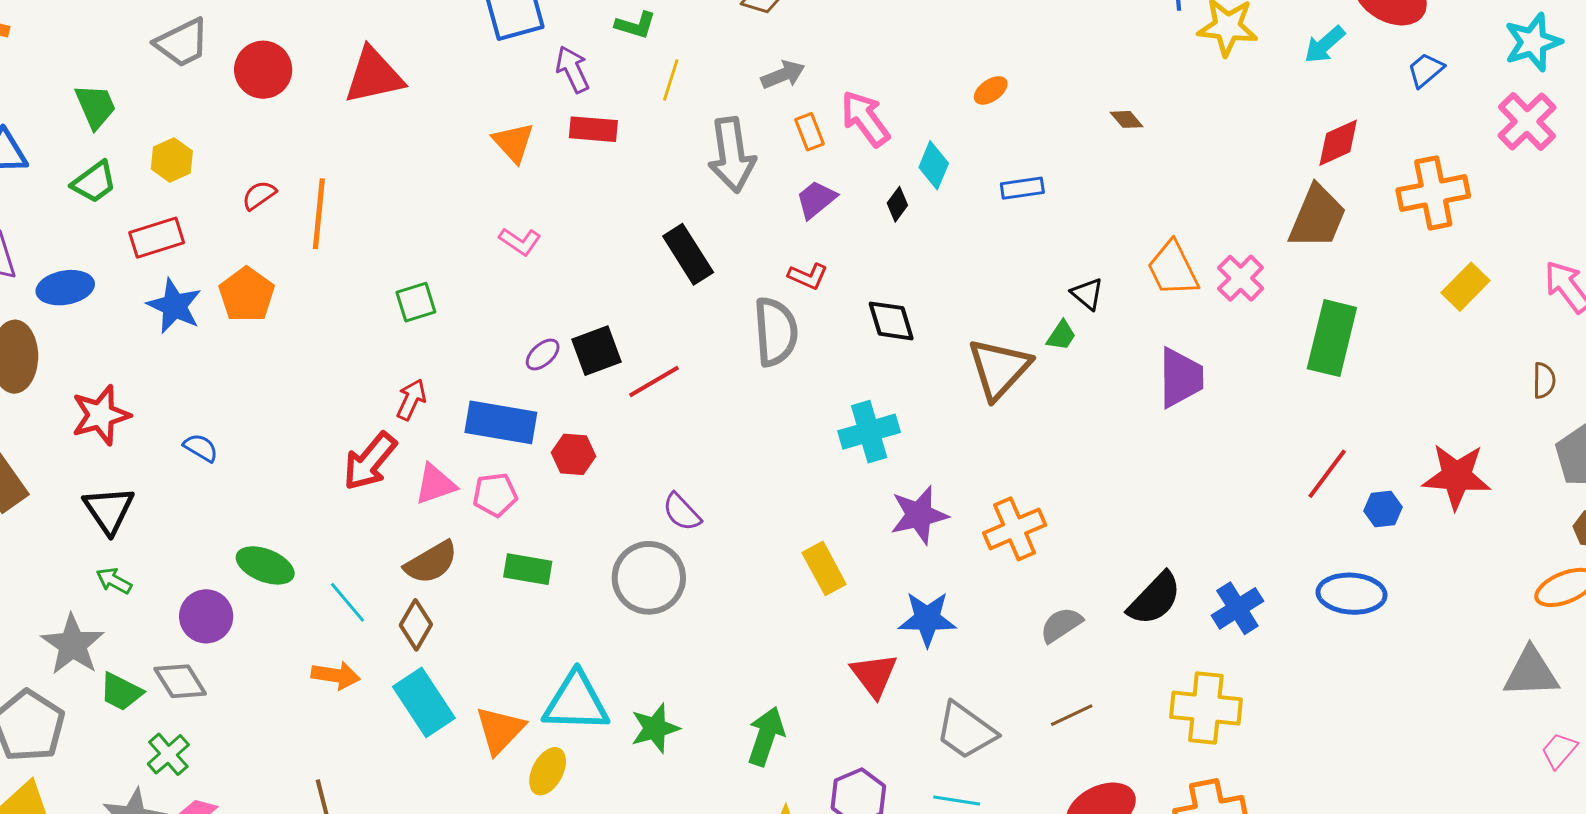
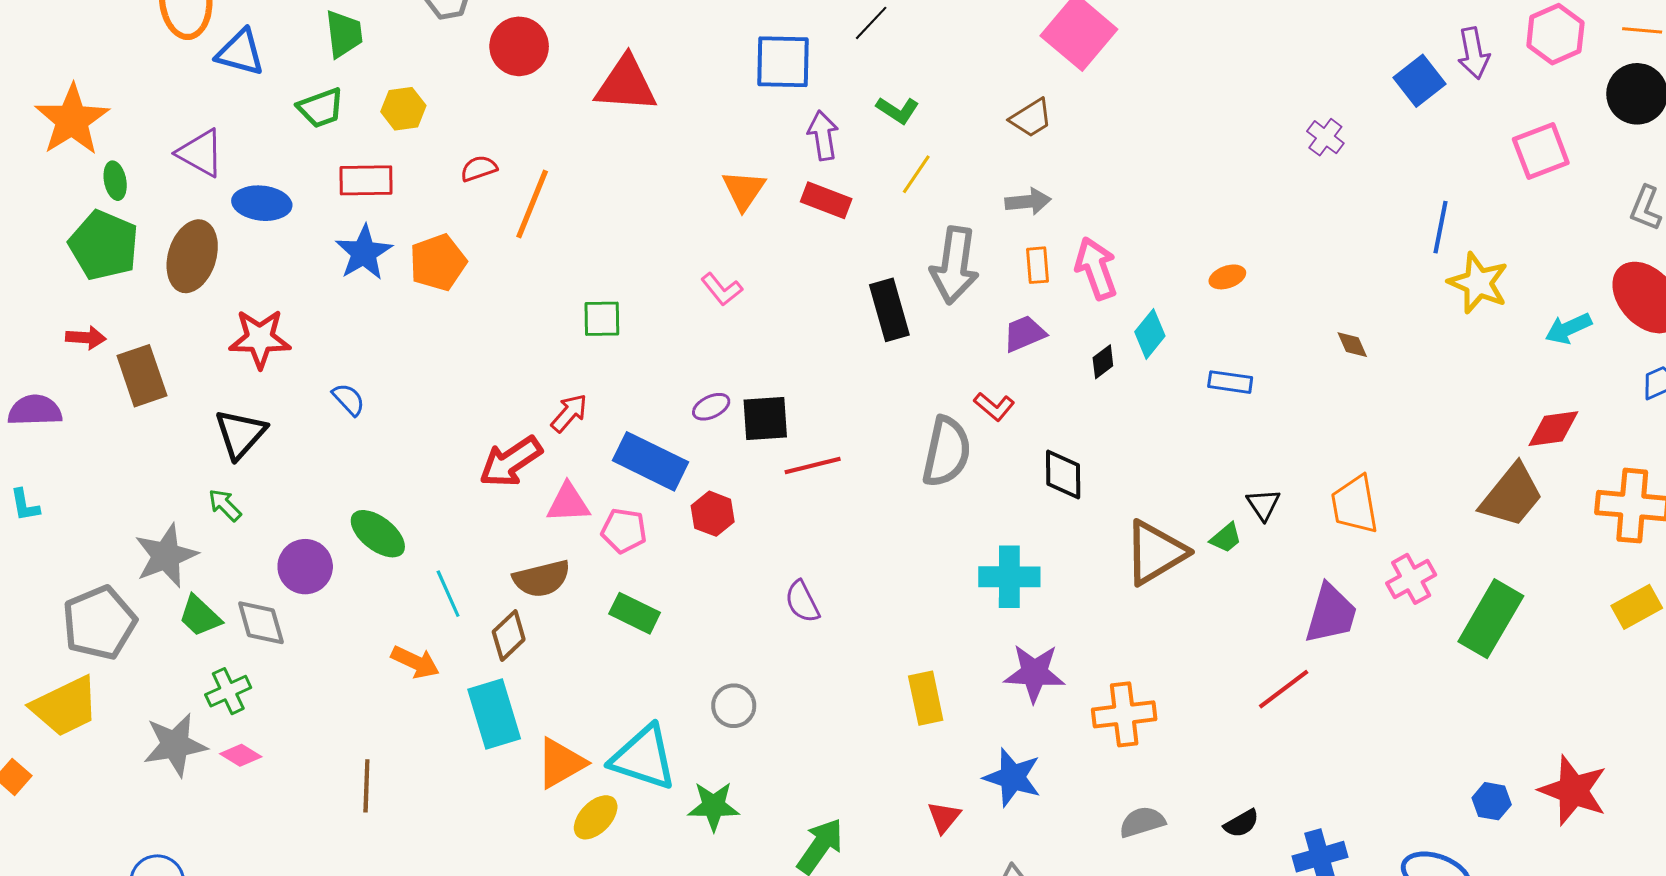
black rectangle: (688, 254) -> (889, 310), moved
pink cross: (1241, 278) -> (1411, 579), moved
red line: (1327, 474) -> (1284, 689), moved
gray circle: (649, 578) -> (734, 706), moved, size x0.6
black semicircle: (1155, 599) -> (1241, 823), size x0.6
red triangle: (874, 675) -> (944, 817), size x0.7

